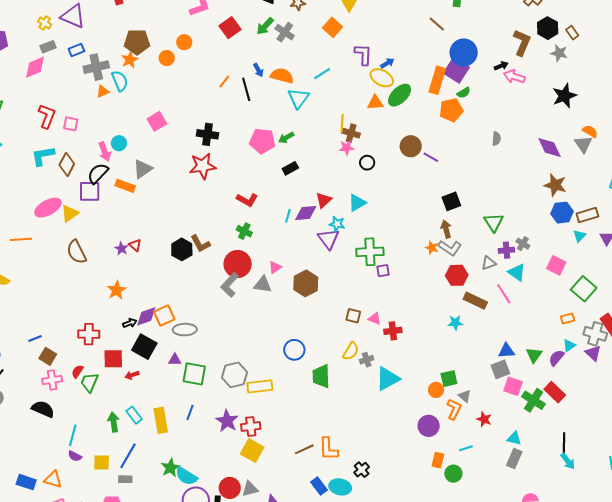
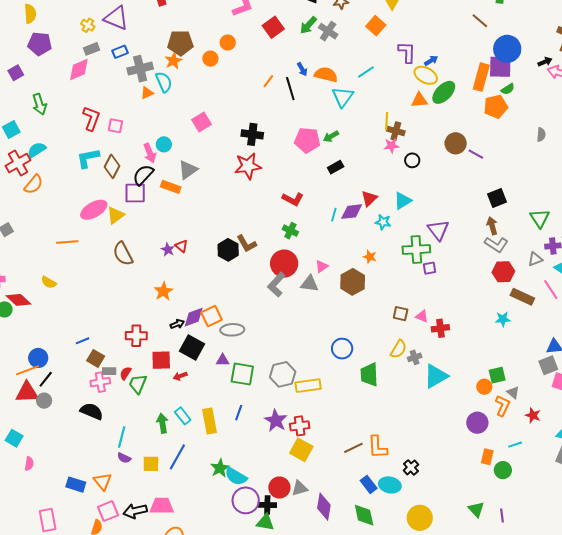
purple square: (456, 70) -> (500, 67), turned -30
purple triangle: (328, 239) -> (438, 230), moved
orange star: (432, 248) -> (370, 257), moved
orange triangle: (53, 479) -> (103, 481), turned 36
gray rectangle: (125, 479) -> (109, 371), moved

